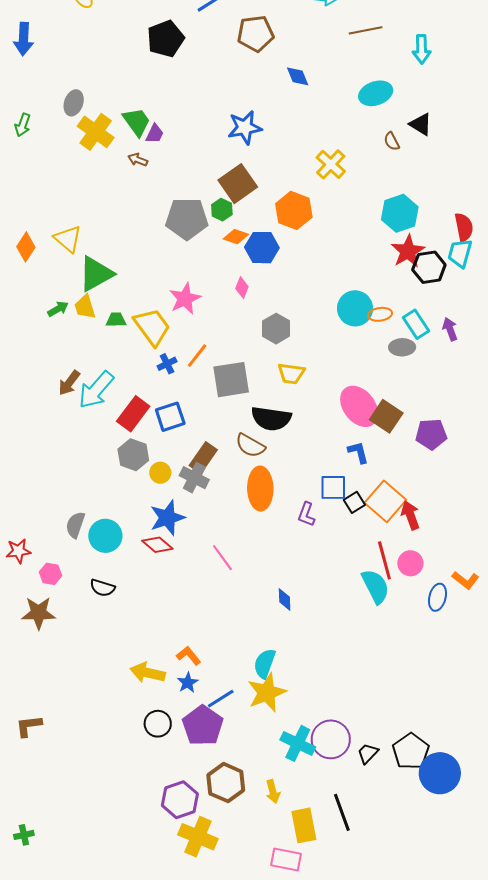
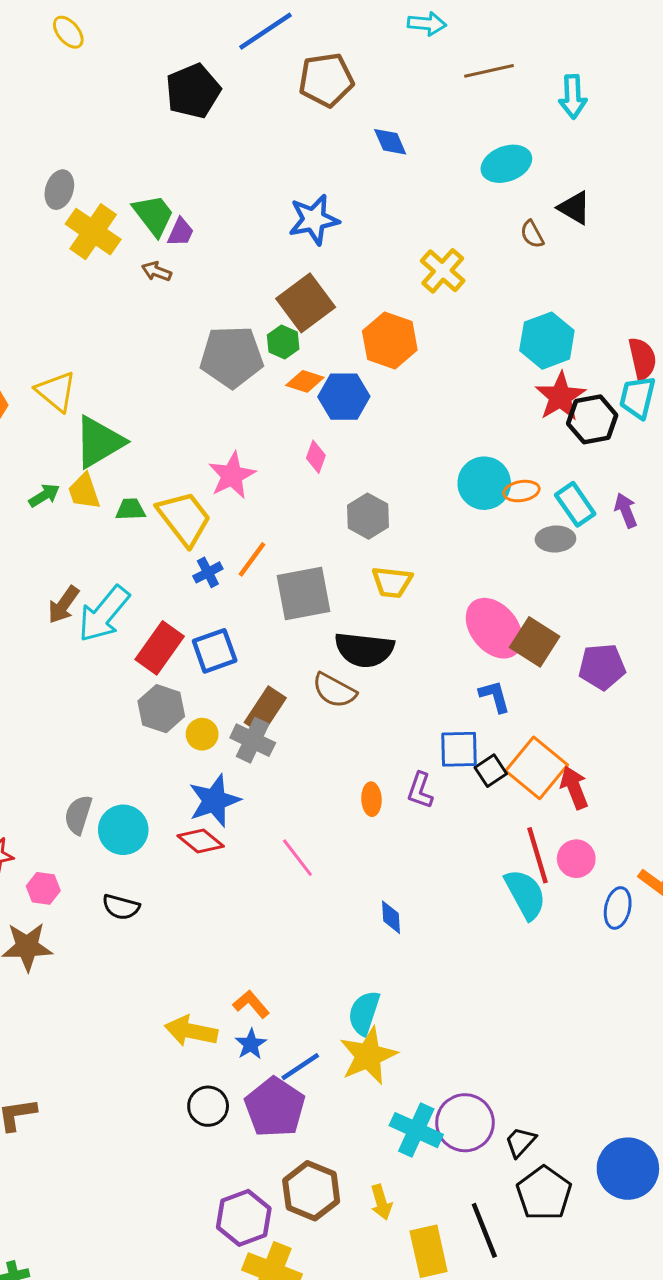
orange ellipse: (260, 489) -> (371, 799), moved, size x0.5
black pentagon: (411, 751) -> (544, 1193), moved

